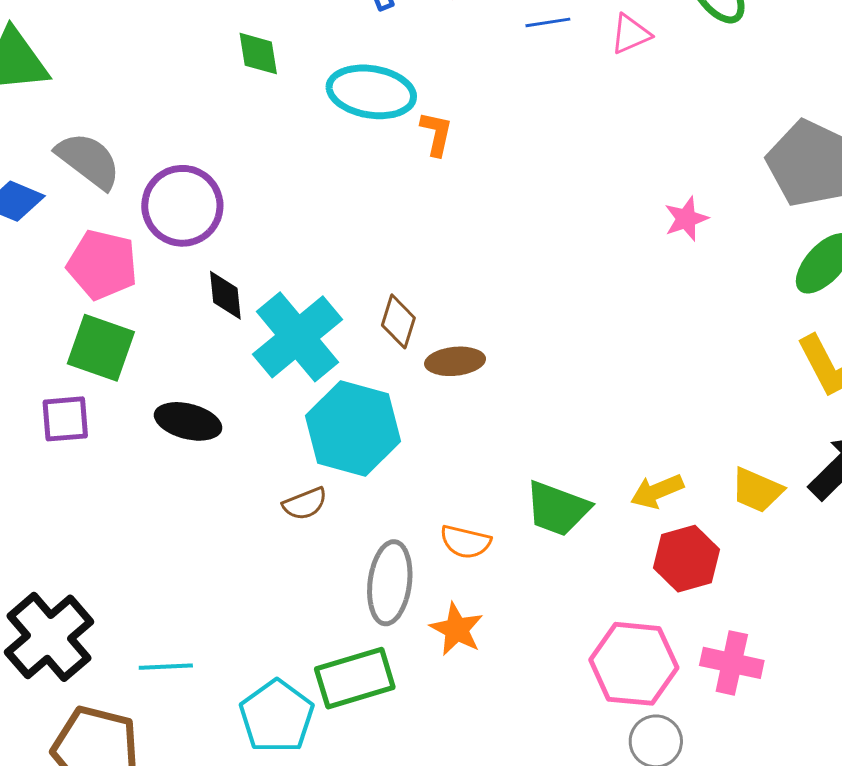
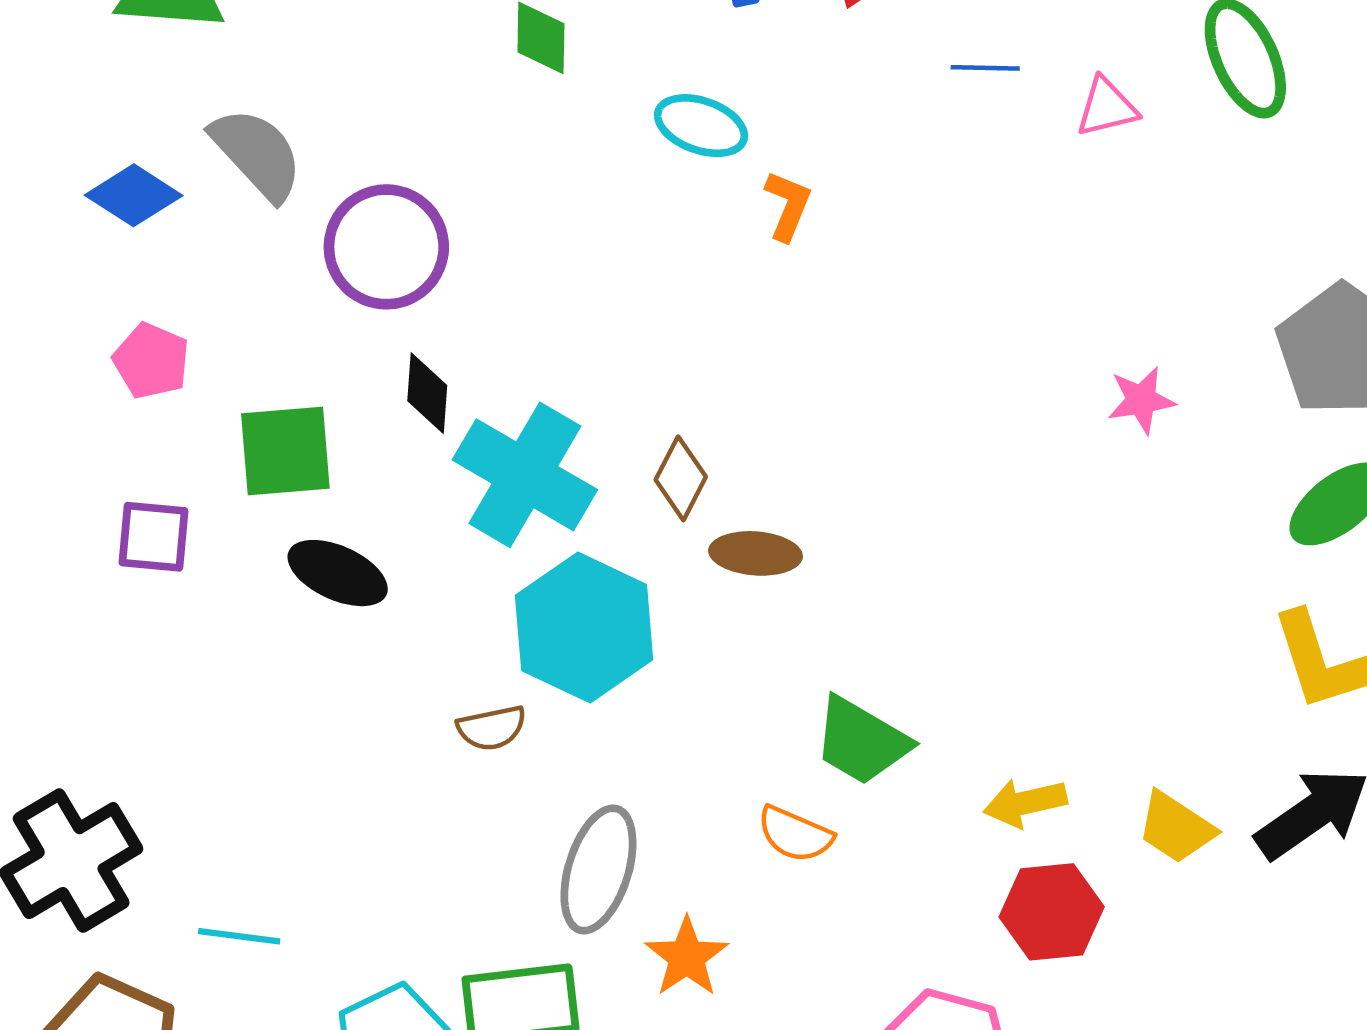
cyan ellipse: (371, 92) -> (701, 126), size x0.7
pink pentagon: (102, 265) -> (151, 361), moved, size x0.7
cyan cross: (298, 337) -> (525, 475), turned -30
green square: (101, 348) -> (285, 451), moved, turned -34
green trapezoid: (557, 509) -> (861, 741), moved
orange semicircle: (465, 542) -> (795, 834), moved

